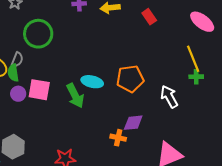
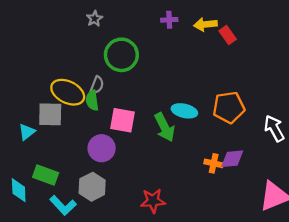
red rectangle: (149, 17) -> (228, 35), moved
purple circle: (18, 94) -> (102, 148), moved, size x1.5
orange cross: (118, 138) -> (214, 163), moved

